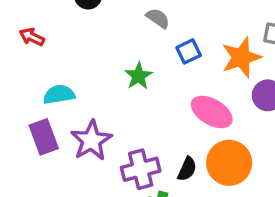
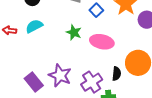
cyan semicircle: (59, 95) -> (34, 26), moved
pink ellipse: (212, 112) -> (102, 42), moved

